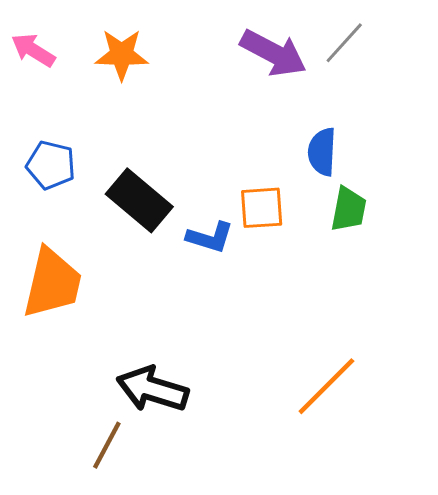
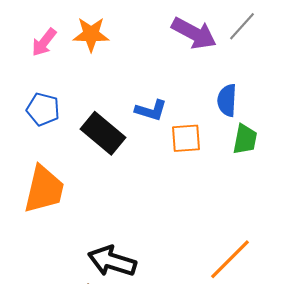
pink arrow: (33, 50) -> (44, 42), moved, turned -84
blue L-shape: (210, 237) -> (151, 110), moved

